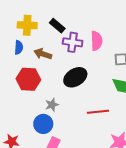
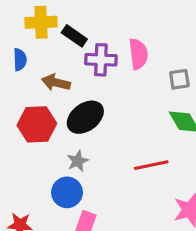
yellow cross: (27, 25) -> (41, 22), moved
blue semicircle: (19, 47) -> (20, 60), moved
black ellipse: (75, 77) -> (85, 117), moved

